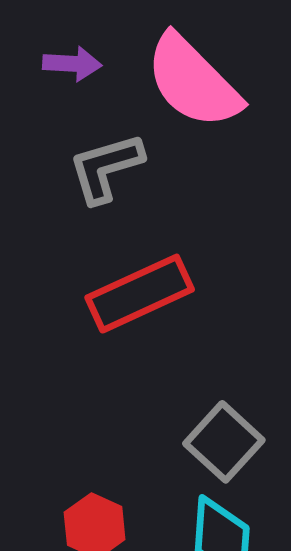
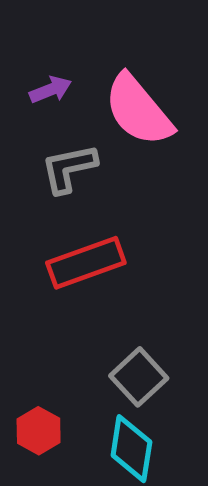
purple arrow: (72, 64) -> (51, 90), turned -30

